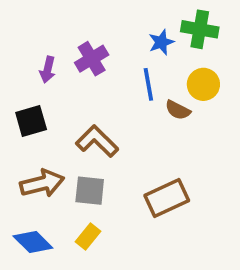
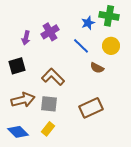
blue line: (148, 84) -> (81, 46), turned -36
brown semicircle: (178, 110) -> (97, 68), moved

